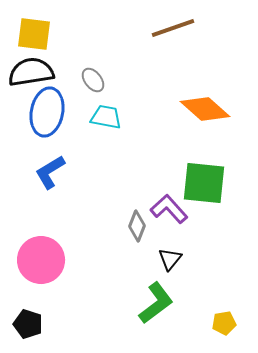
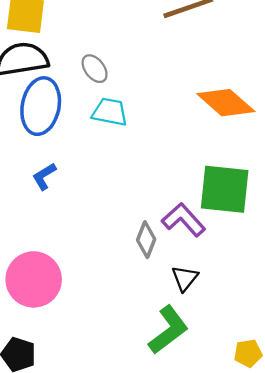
blue L-shape: (50, 172) -> (44, 176), size x0.7

